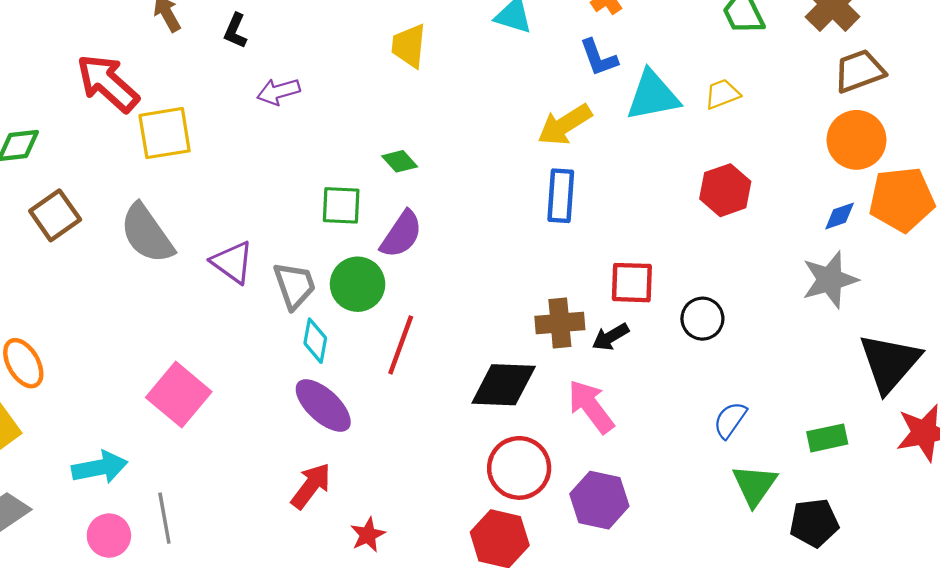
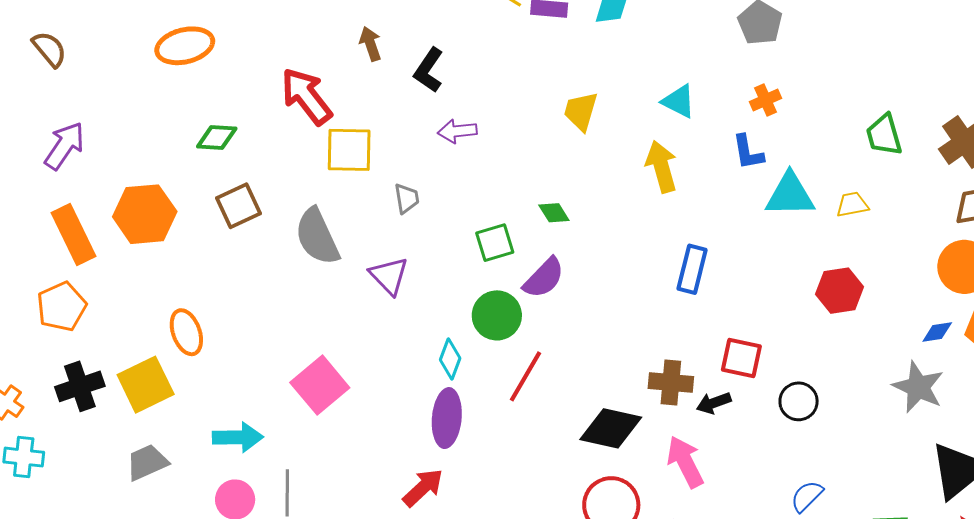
black L-shape: (235, 31) -> (429, 70), size x1.4
yellow arrow: (565, 125) -> (661, 167), moved, turned 96
green square: (341, 205) -> (495, 243), turned -30
gray star: (830, 280) -> (918, 387), turned 30
gray trapezoid: (295, 285) -> (407, 198), moved, size x0.7
purple ellipse: (323, 406) -> (447, 418), turned 42

